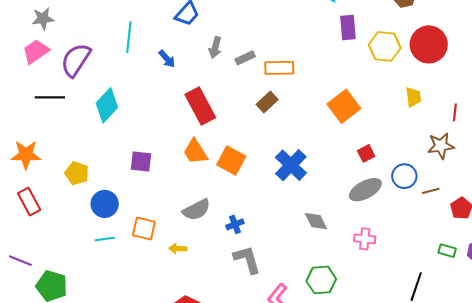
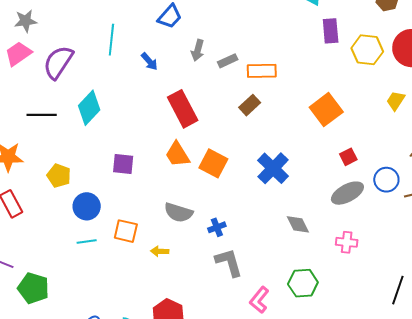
black line: (50, 97) -> (42, 115), moved
yellow trapezoid: (413, 97) -> (396, 101), turned -140
gray semicircle: (196, 210) -> (178, 213), turned 44

